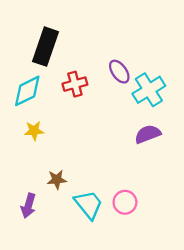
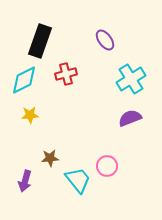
purple ellipse: (119, 72) -> (105, 40), moved
pink circle: (125, 202) -> (107, 166), moved

